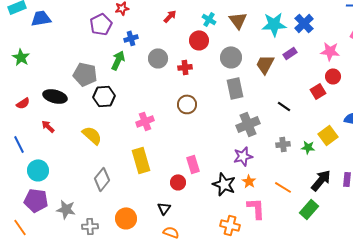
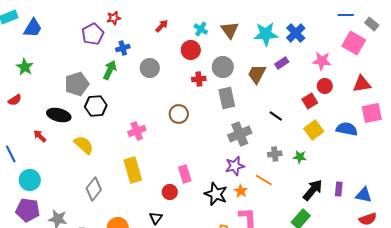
blue trapezoid: (41, 18) -> (33, 28), turned 130
green star: (21, 57) -> (25, 67), moved
red cross: (185, 67) -> (199, 79), moved
gray pentagon: (85, 74) -> (77, 84), turned -30
black ellipse: (55, 96) -> (59, 115), moved
red semicircle: (23, 103) -> (15, 100), moved
yellow square: (328, 135) -> (314, 130), moved
orange line: (283, 187) -> (264, 180), moved

